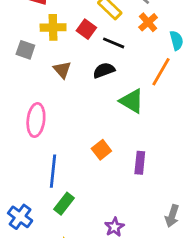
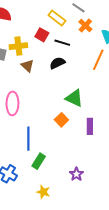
yellow cross: (53, 27) -> (18, 46), moved
green triangle: (132, 101) -> (74, 98), moved

